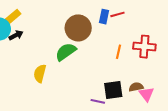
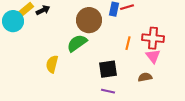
black arrow: (16, 35) -> (43, 10), moved
black square: (113, 90) -> (108, 69), moved
pink triangle: (146, 94) -> (153, 56), moved

